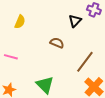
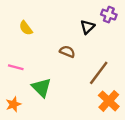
yellow semicircle: (20, 22) -> (26, 28), turned 120
green triangle: (45, 85) -> (42, 87), moved

